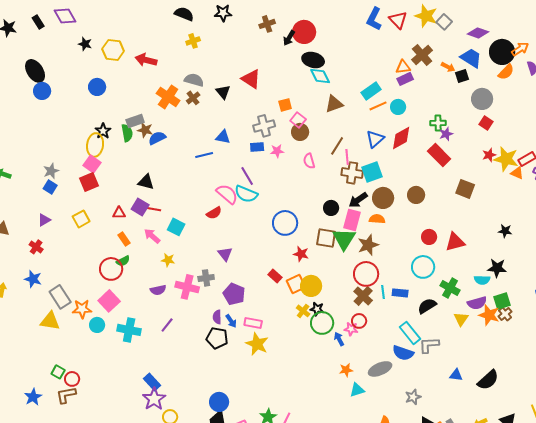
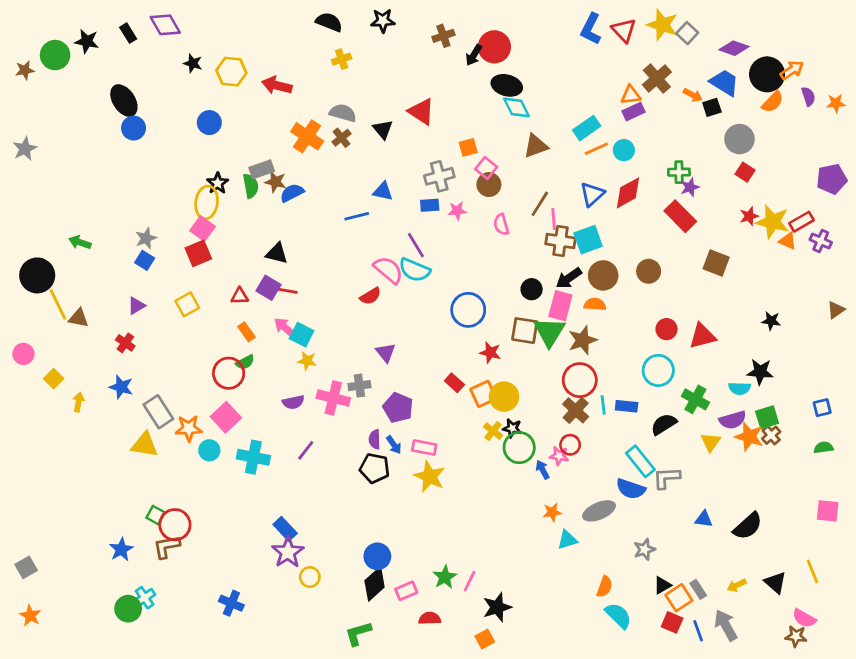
cyan square: (176, 227) -> (302, 335), moved
red circle: (72, 379) -> (175, 525), size x1.5

